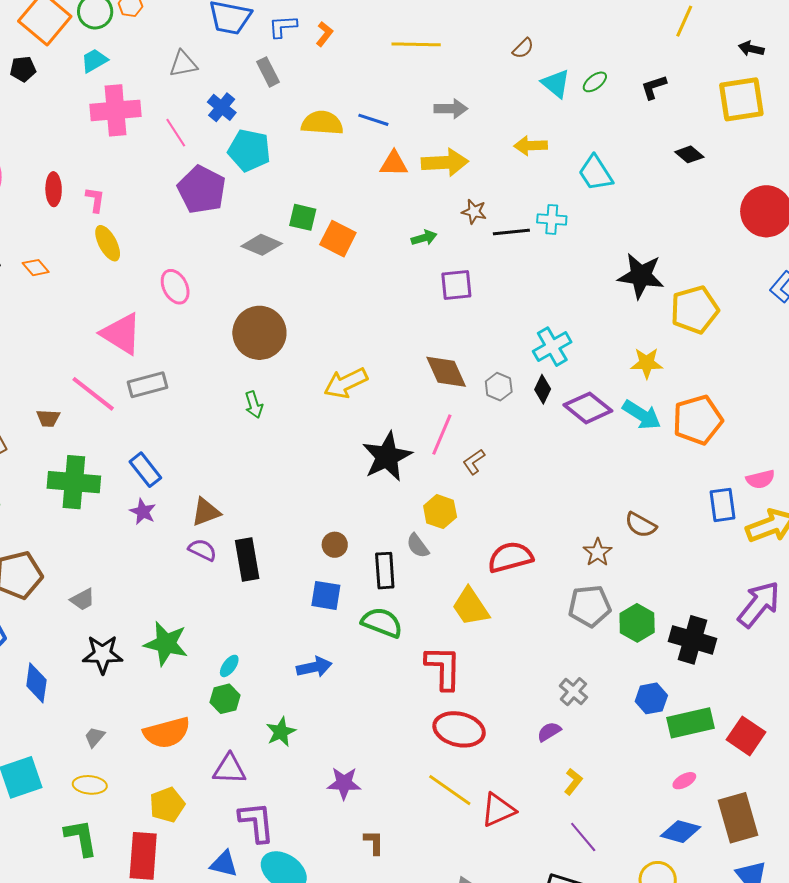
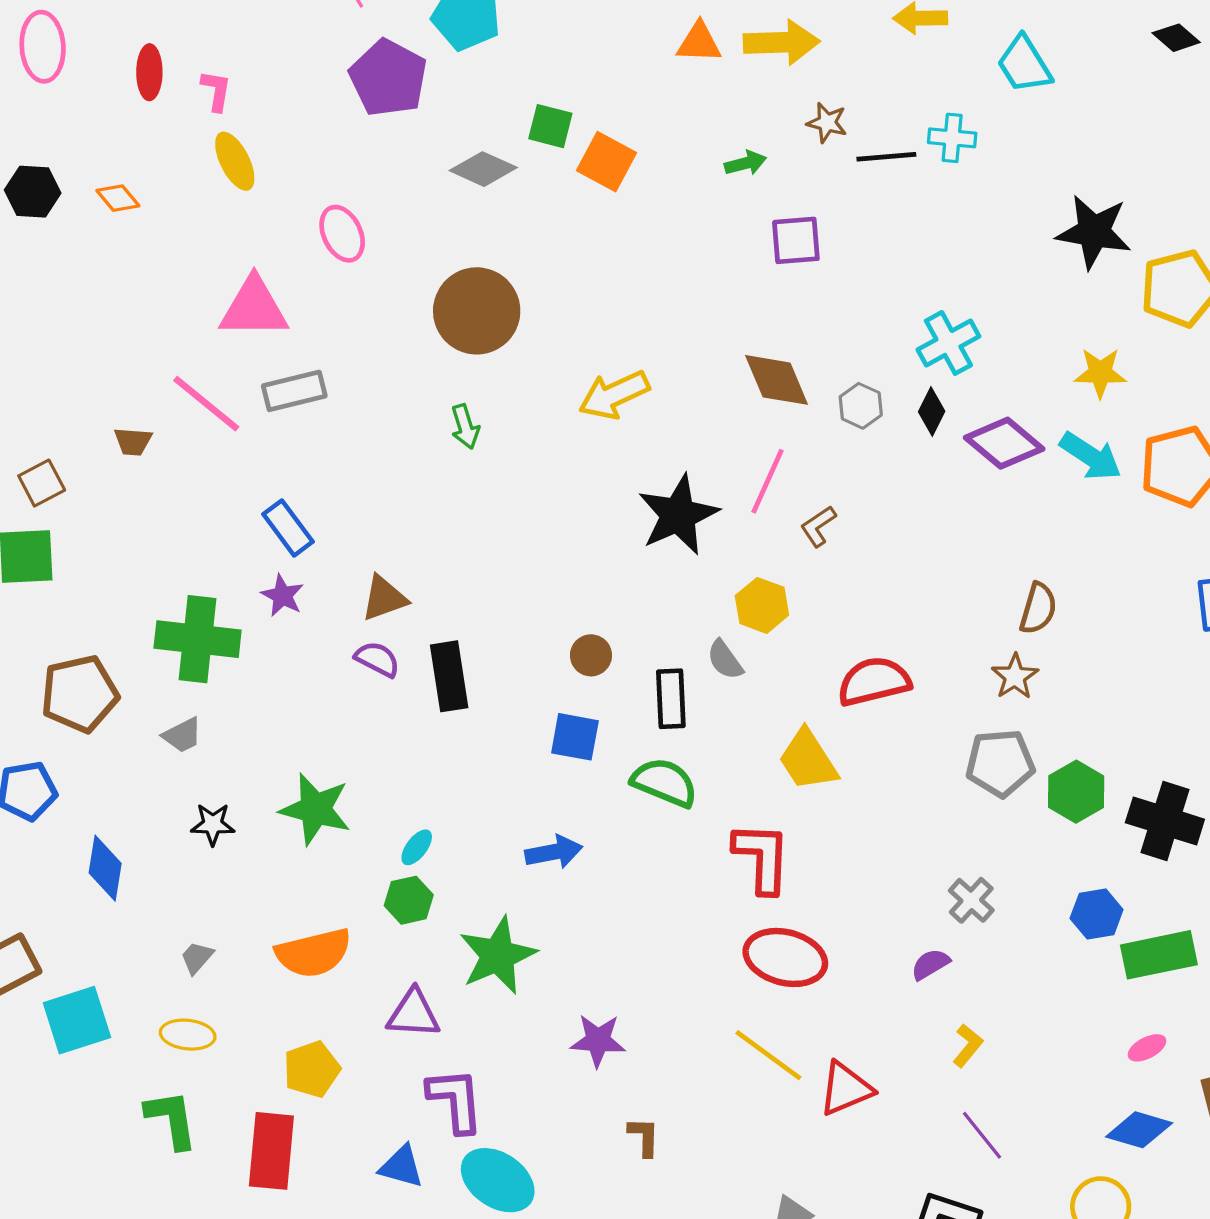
pink triangle: (121, 334) -> (254, 308), turned -33
green cross: (74, 482) -> (198, 639), moved
brown semicircle: (641, 525) -> (1038, 608), moved, turned -104
black star: (103, 654) -> (213, 824), size x0.7
green star: (281, 732) -> (498, 955), size x1.6

